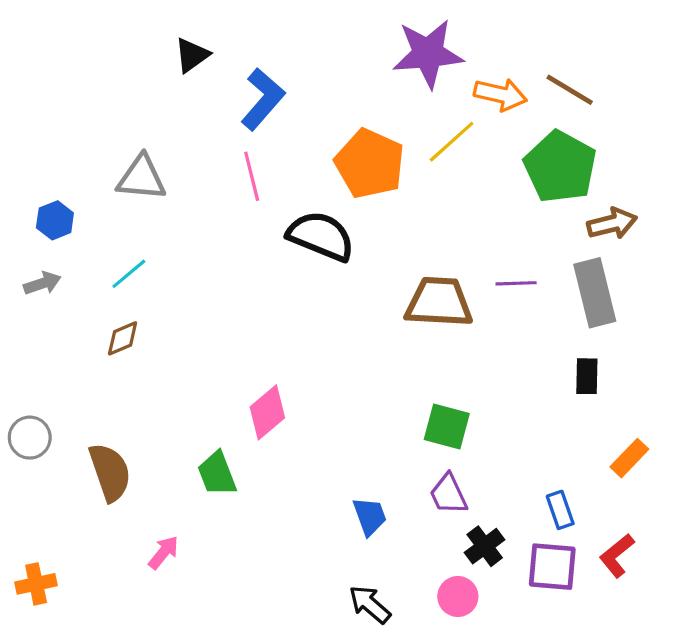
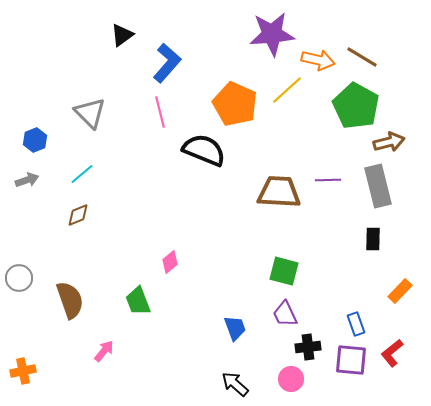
gray triangle: (141, 178) -> (90, 113), turned 40
pink diamond: (267, 412) -> (170, 262), size x0.7
black cross: (485, 546) -> (308, 347), turned 30

